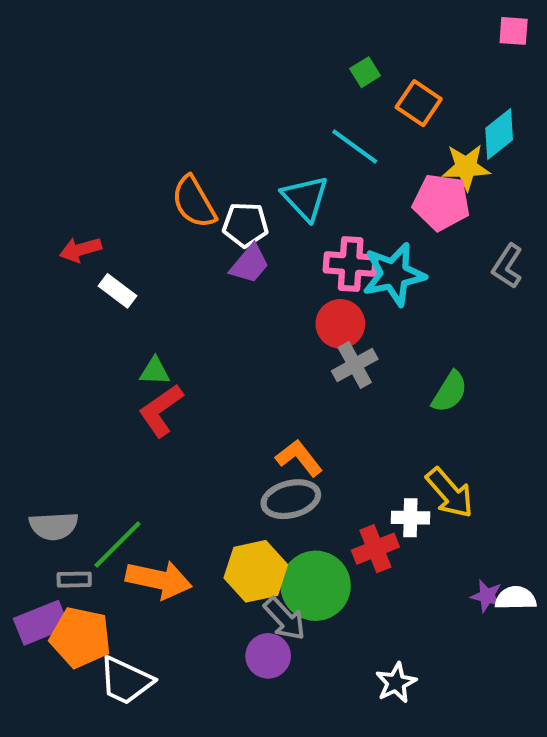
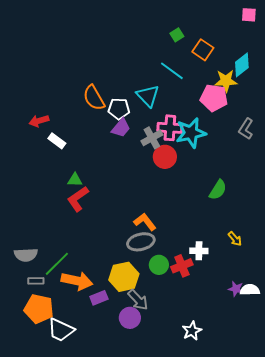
gray cross: (355, 365) -> (152, 138), moved
yellow arrow: (450, 493) -> (235, 239), moved, size x0.6
green circle: (316, 586) -> (159, 265), moved, size x0.6
purple rectangle: (41, 623) -> (99, 298), moved, size x0.7

